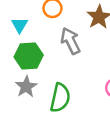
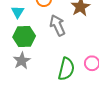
green semicircle: (60, 98) -> (66, 69), moved

